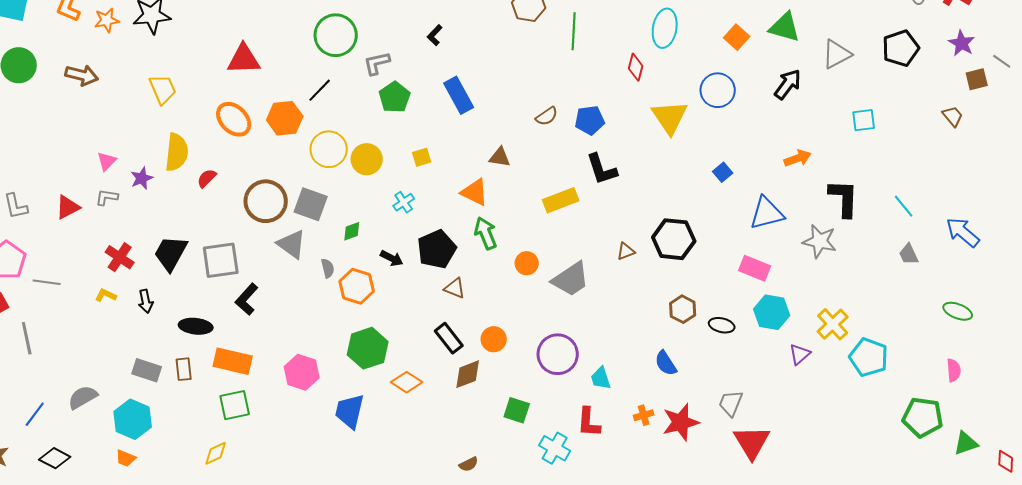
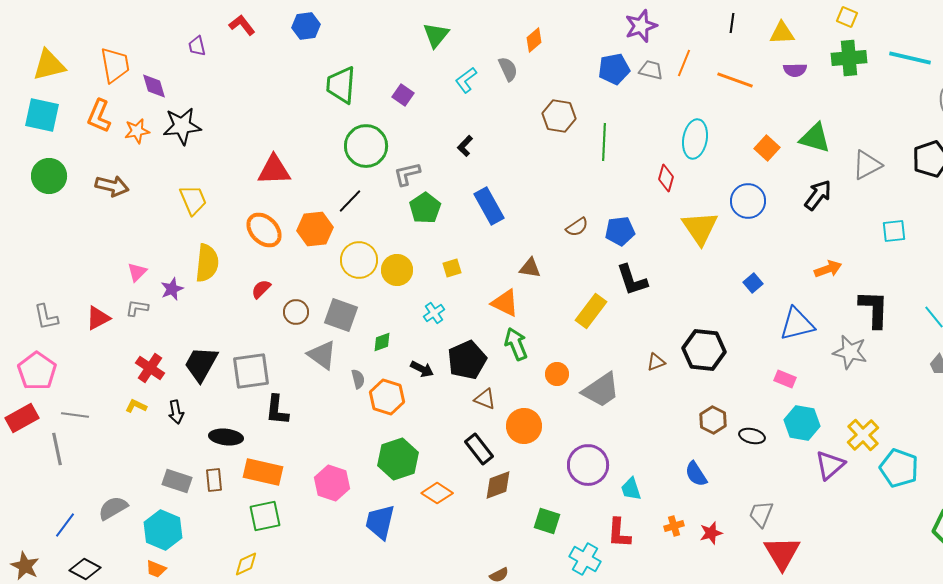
red semicircle: (207, 178) -> (261, 289), moved
yellow rectangle: (561, 200) -> (591, 311), turned -32
brown circle: (266, 201) -> (296, 312), size x0.6
pink rectangle: (755, 268) -> (785, 379), size x0.7
gray line: (47, 282) -> (75, 415), moved
black L-shape: (247, 299) -> (277, 410), turned -36
orange circle: (494, 339) -> (524, 426), moved, size x1.4
purple triangle: (800, 354) -> (830, 465), size x1.4
red star: (681, 422) -> (711, 533), size x0.6

